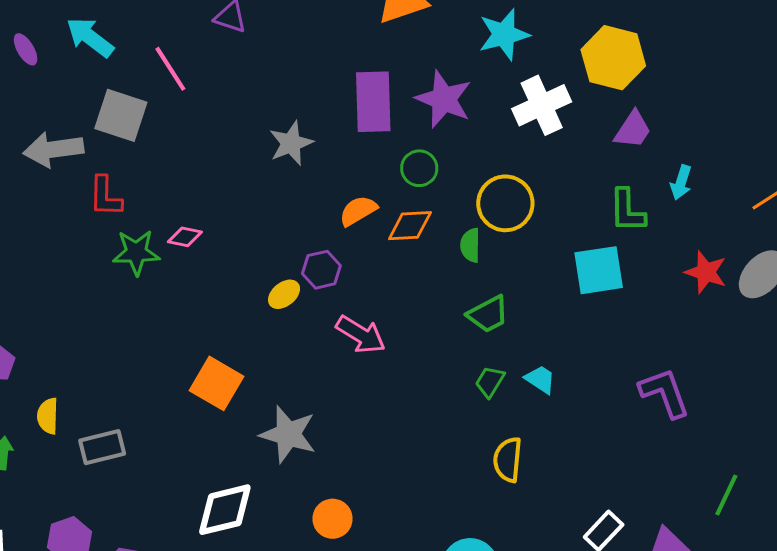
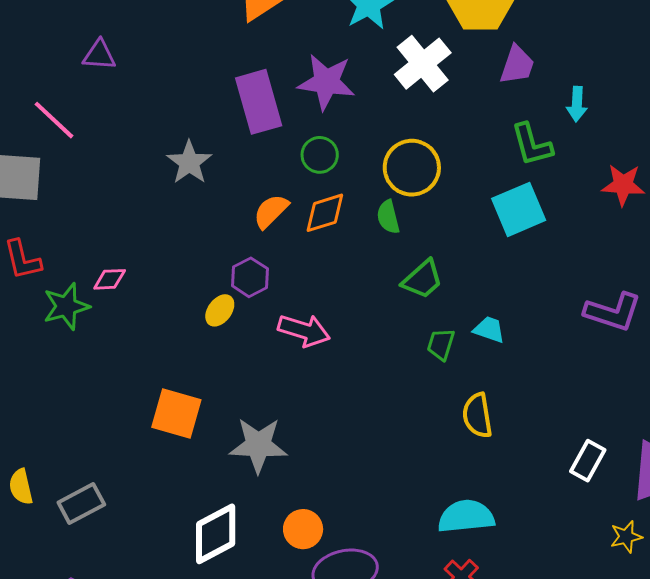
purple L-shape: (665, 393) -> (613, 312), turned 142
orange circle: (333, 519) -> (303, 529), moved

